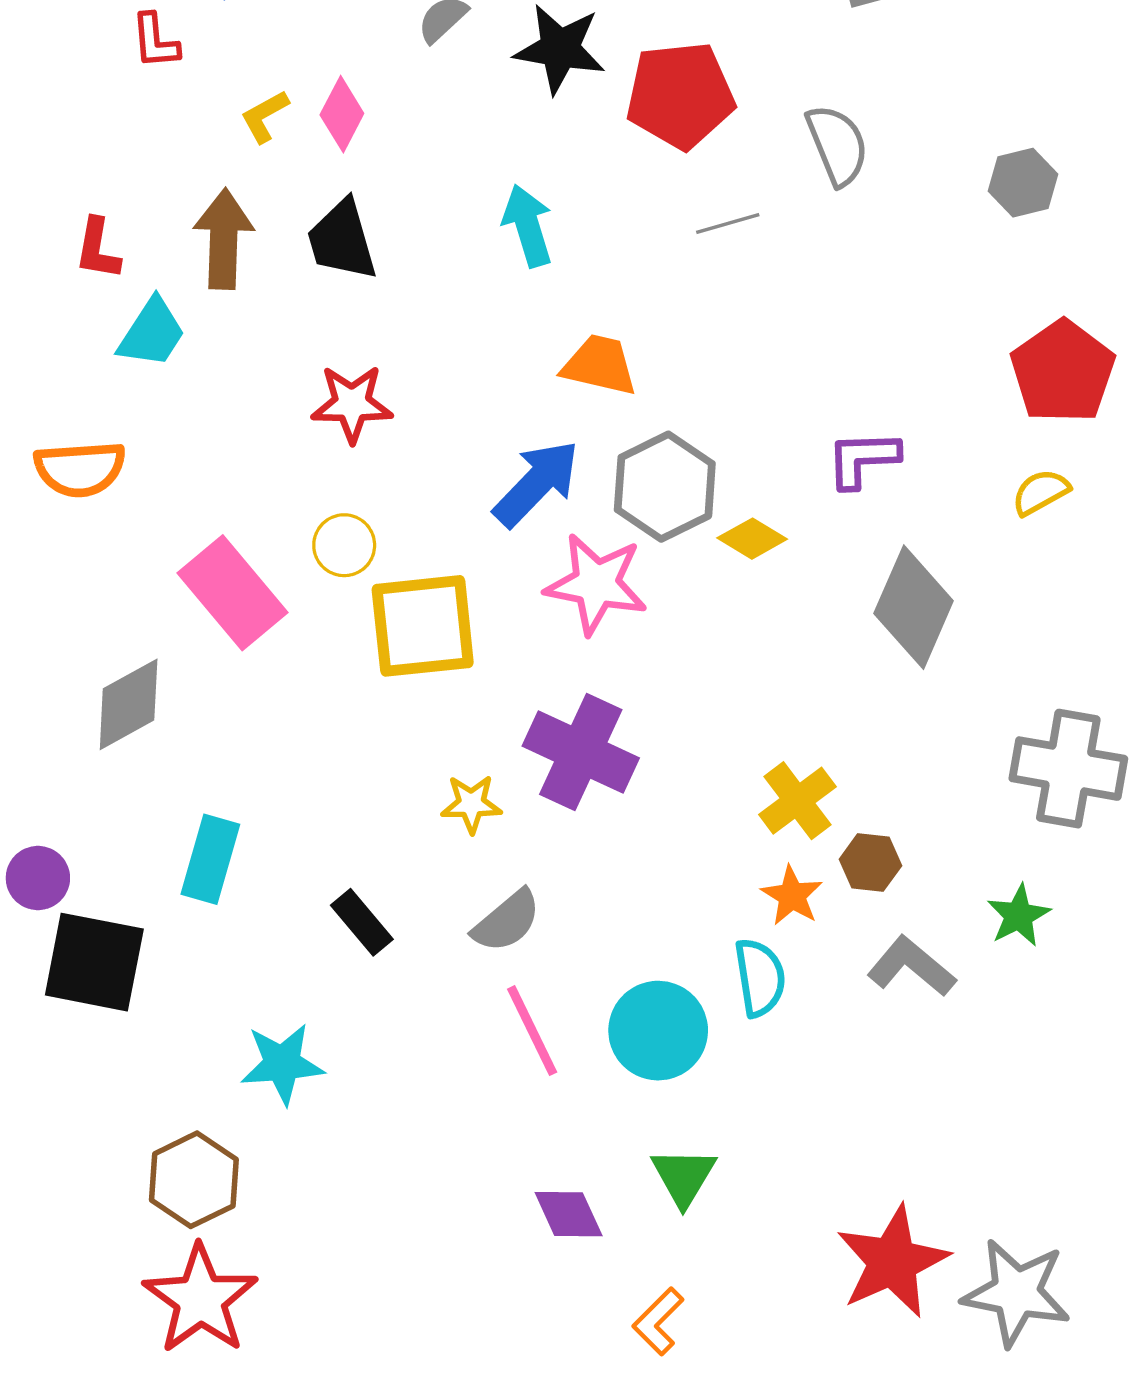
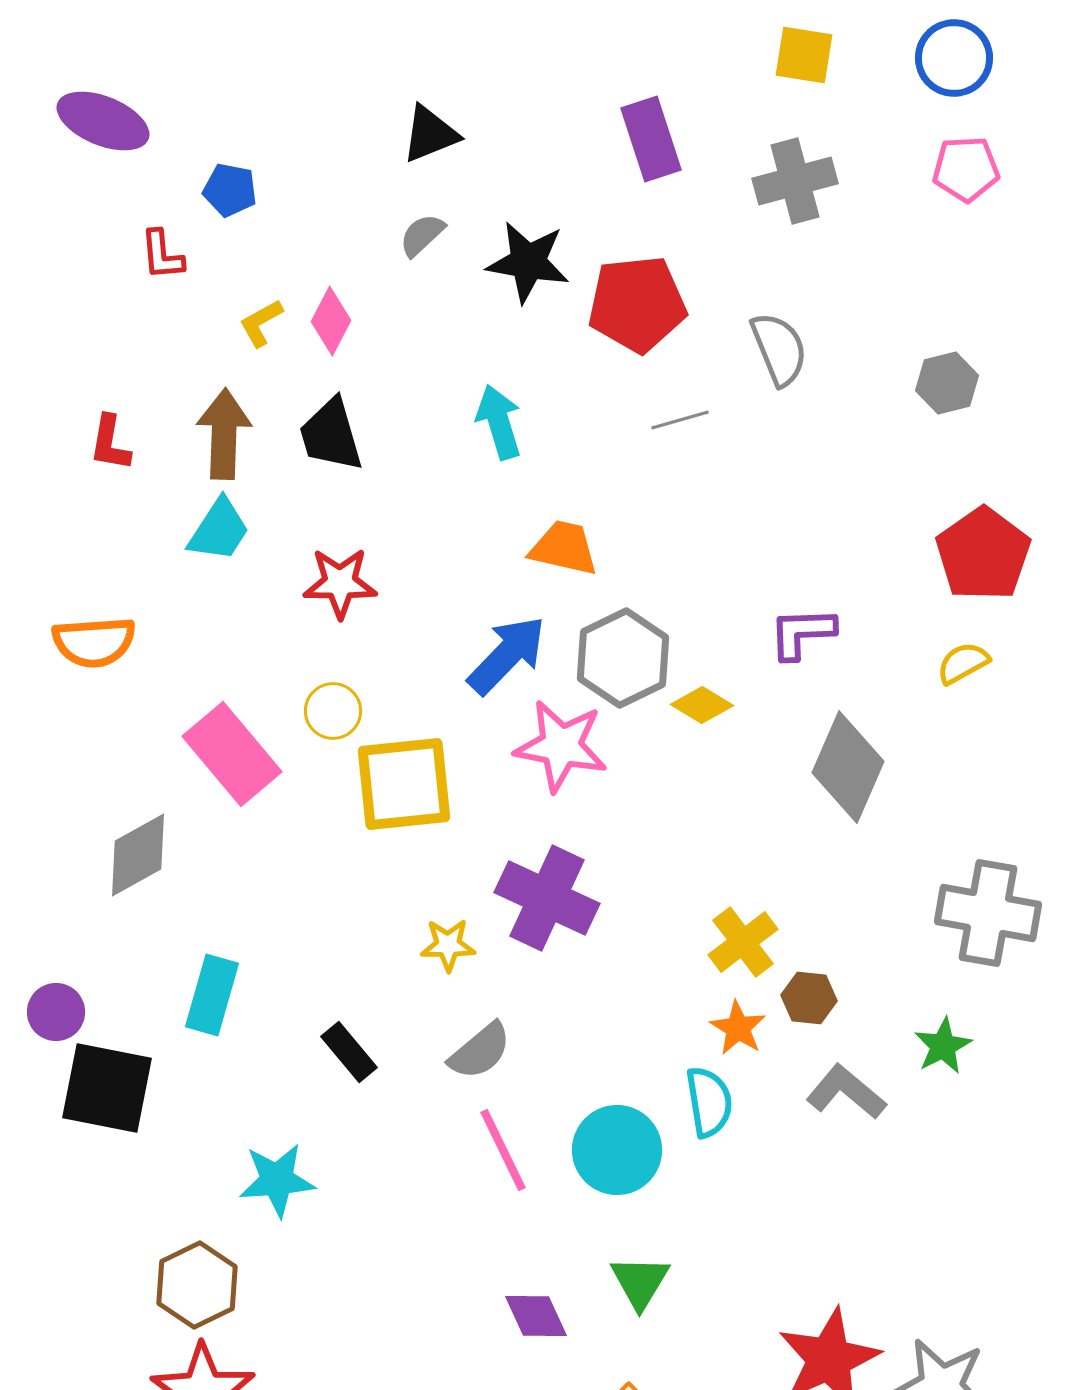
cyan trapezoid: (152, 333) -> (219, 530), moved

